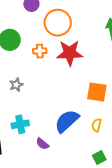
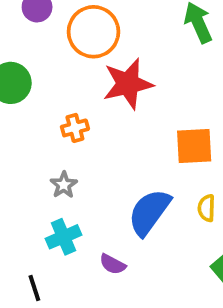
orange cross: (40, 51) -> (75, 128), moved
gray star: (16, 85) -> (64, 185), moved

